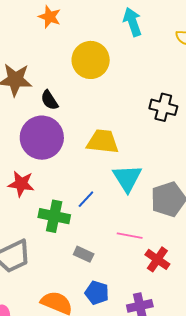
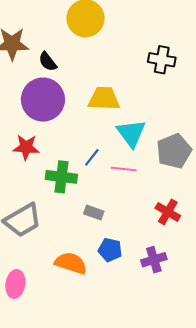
pink line: (130, 236) -> (124, 169), moved

